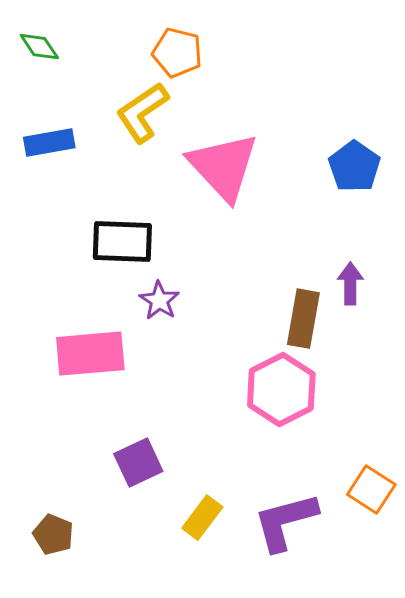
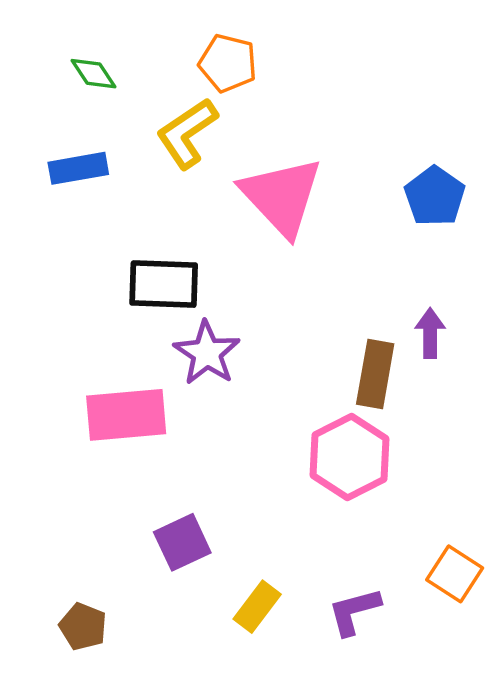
green diamond: (39, 47) -> (93, 74), moved
purple star: (159, 301) -> (207, 353), size x1.4
purple L-shape: (285, 522) -> (354, 611), size x0.7

